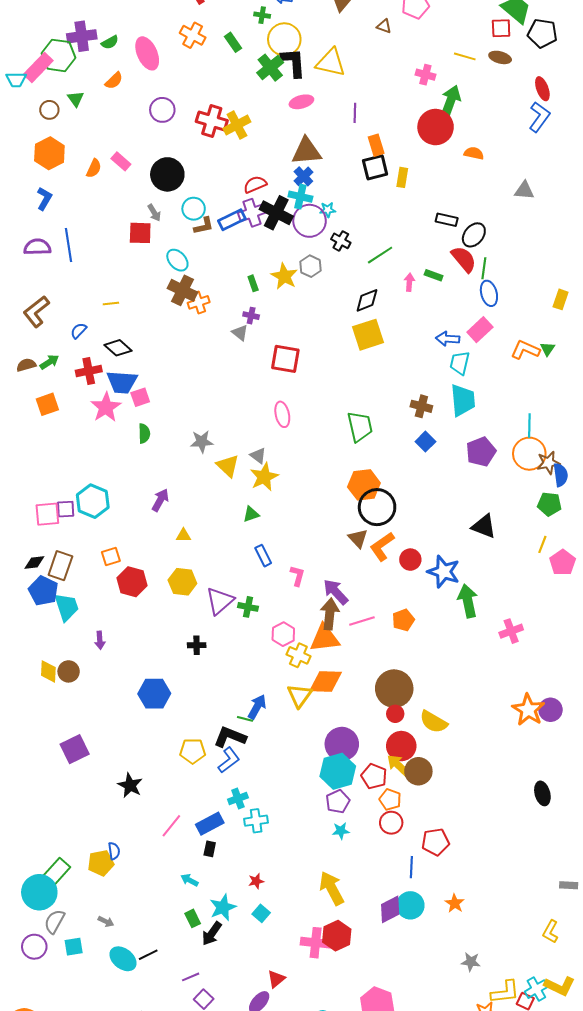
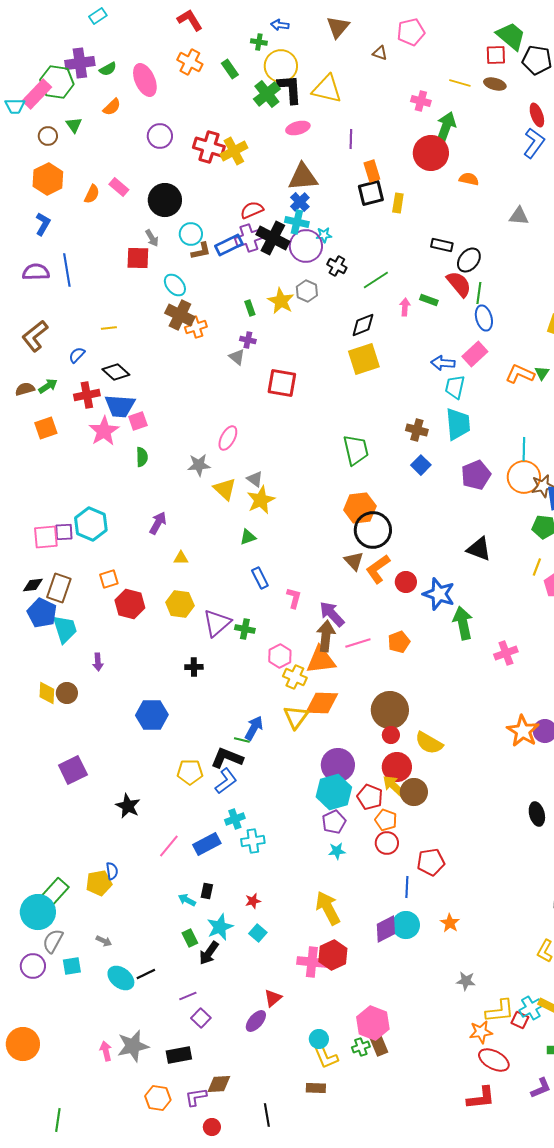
pink ellipse: (282, 414) -> (228, 438), moved, turned 40
black rectangle: (210, 849) -> (207, 891), moved

